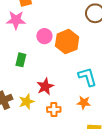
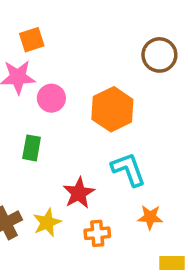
pink circle: (44, 36) -> (51, 98), moved
cyan L-shape: (87, 77) -> (128, 169), moved

